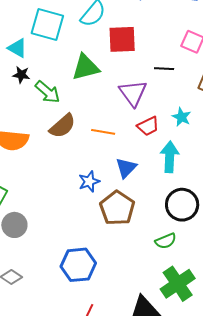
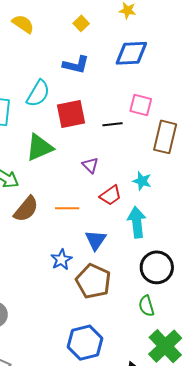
black line: (164, 69) -> (112, 124), moved
purple triangle: (133, 93) -> (90, 165), size x0.6
green semicircle: (166, 241) -> (146, 306), turned 105
blue hexagon: (78, 265) -> (85, 343), moved

